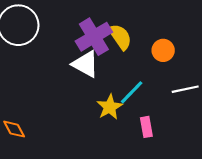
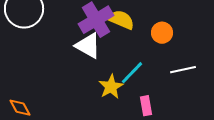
yellow semicircle: (120, 37) -> (121, 20), turned -32

